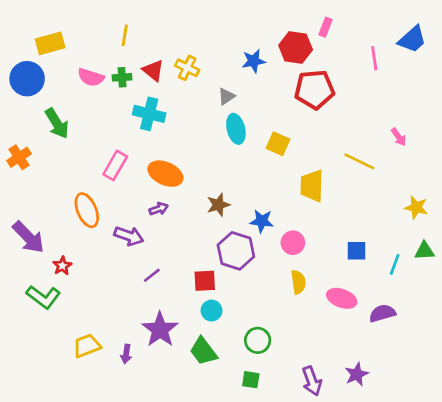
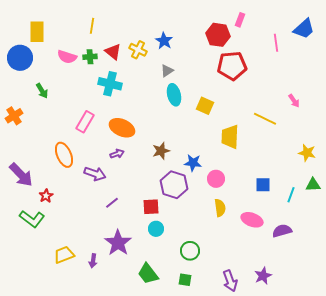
yellow rectangle: (50, 43) -> (37, 32), turned -75
blue star: (254, 61) -> (164, 41), moved, turned -30
green arrow: (57, 123) -> (42, 91), size x0.7
green trapezoid: (203, 351) -> (148, 274), moved

